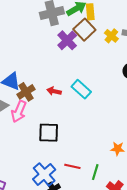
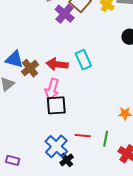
cyan rectangle: (81, 89) -> (83, 60), turned 30
red arrow: (54, 91) -> (57, 64), size x1.5
pink arrow: (19, 111) -> (52, 89), moved

